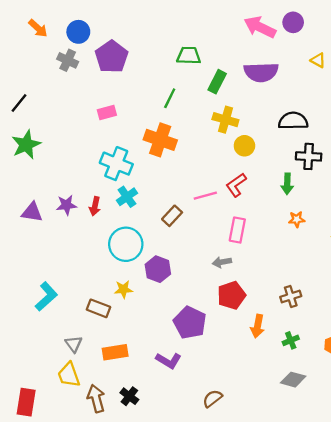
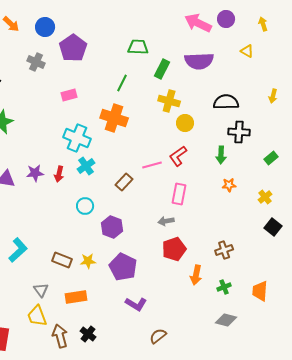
gray cross: (68, 60) -> (36, 62), moved
cyan circle: (126, 244) -> (85, 206), size x0.6
yellow star: (123, 289) -> (88, 261), moved
purple pentagon: (190, 323) -> (123, 267), moved
purple L-shape: (169, 361) -> (136, 304), moved

